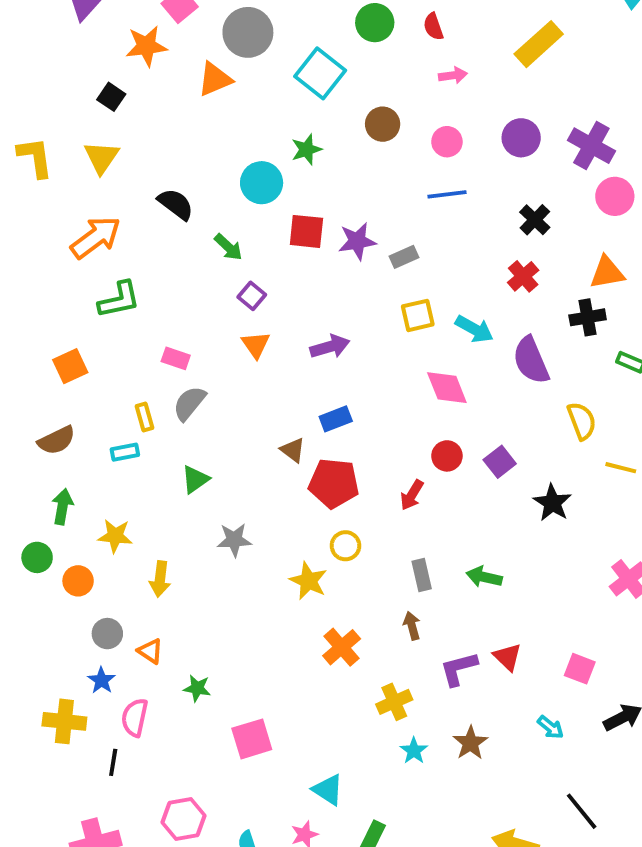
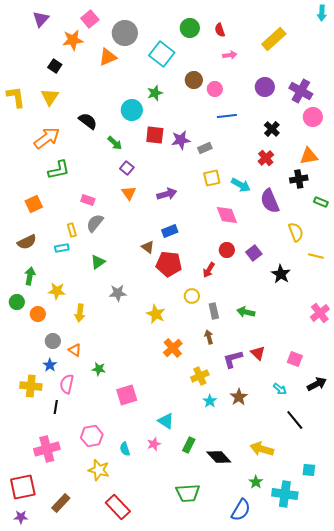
pink circle: (447, 142) -> (215, 89), moved
yellow circle: (345, 546) -> (192, 296), moved
black line: (582, 811) -> (295, 420), moved

